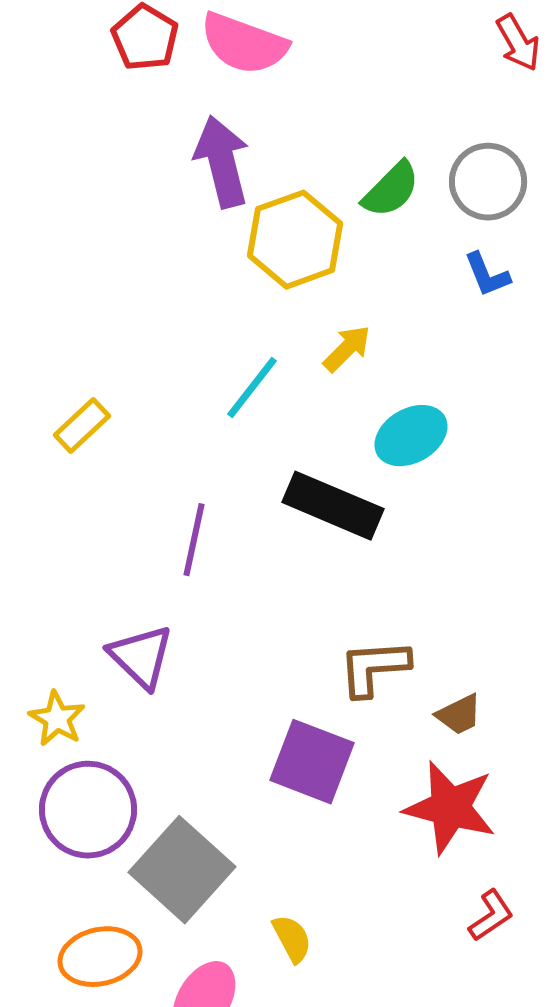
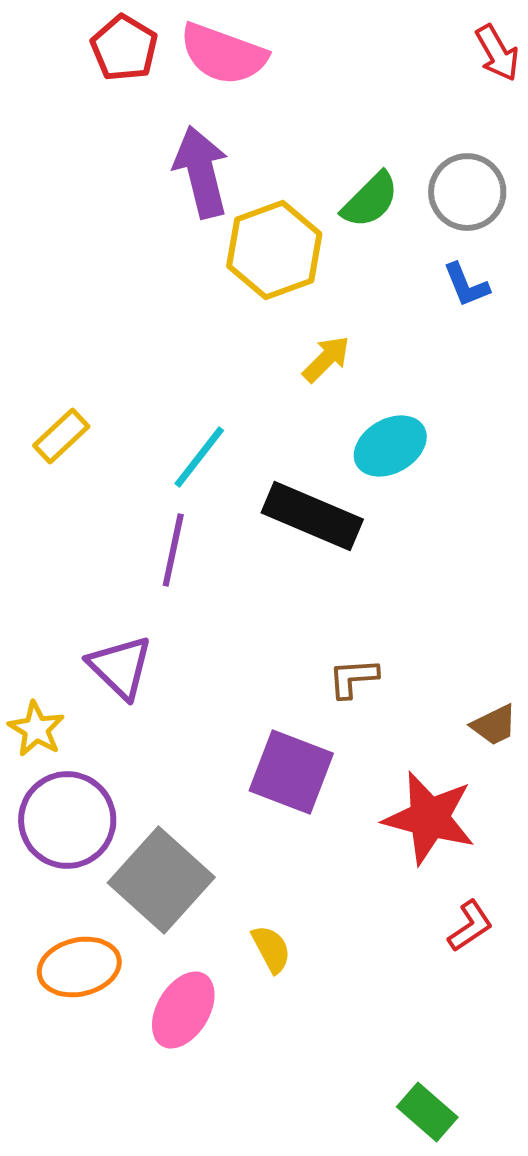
cyan line: (252, 388) -> (199, 457), moved
brown L-shape: (374, 668) -> (353, 678), size x0.7
brown trapezoid: (459, 715) -> (494, 725), moved

